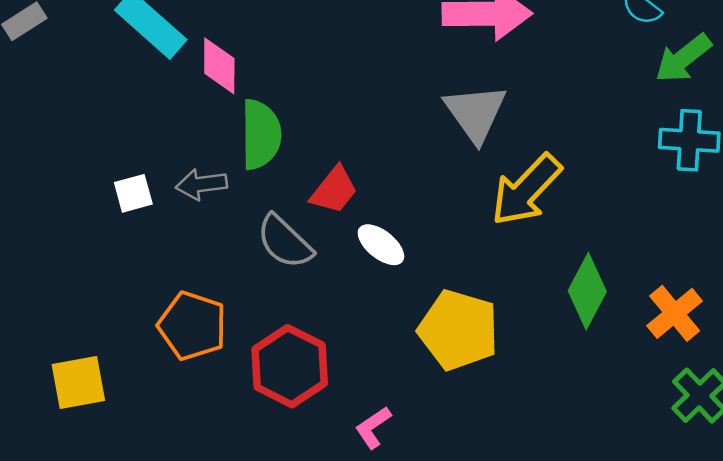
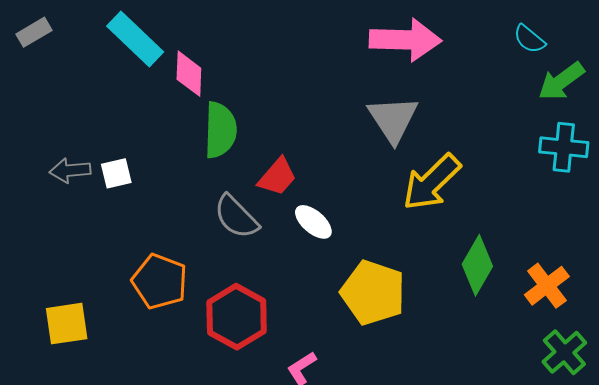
gray arrow: (201, 184) -> (70, 170), moved

